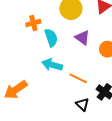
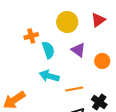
orange line: (78, 78) -> (74, 89), turned -36

